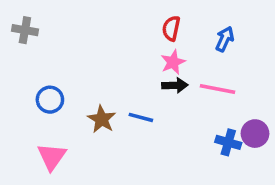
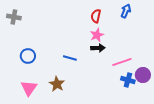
blue arrow: (225, 39) -> (126, 11), moved
pink line: (218, 89) -> (122, 62), moved, turned -30
blue line: (141, 117) -> (70, 58), moved
brown star: (102, 119) -> (57, 84), moved

